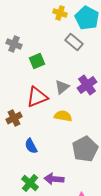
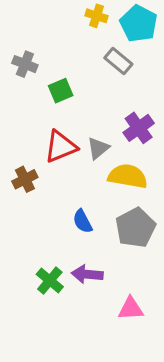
gray triangle: (62, 87) -> (98, 148), moved
yellow semicircle: (63, 116) -> (128, 176), moved, size x1.4
blue semicircle: (31, 146) -> (83, 221), moved

